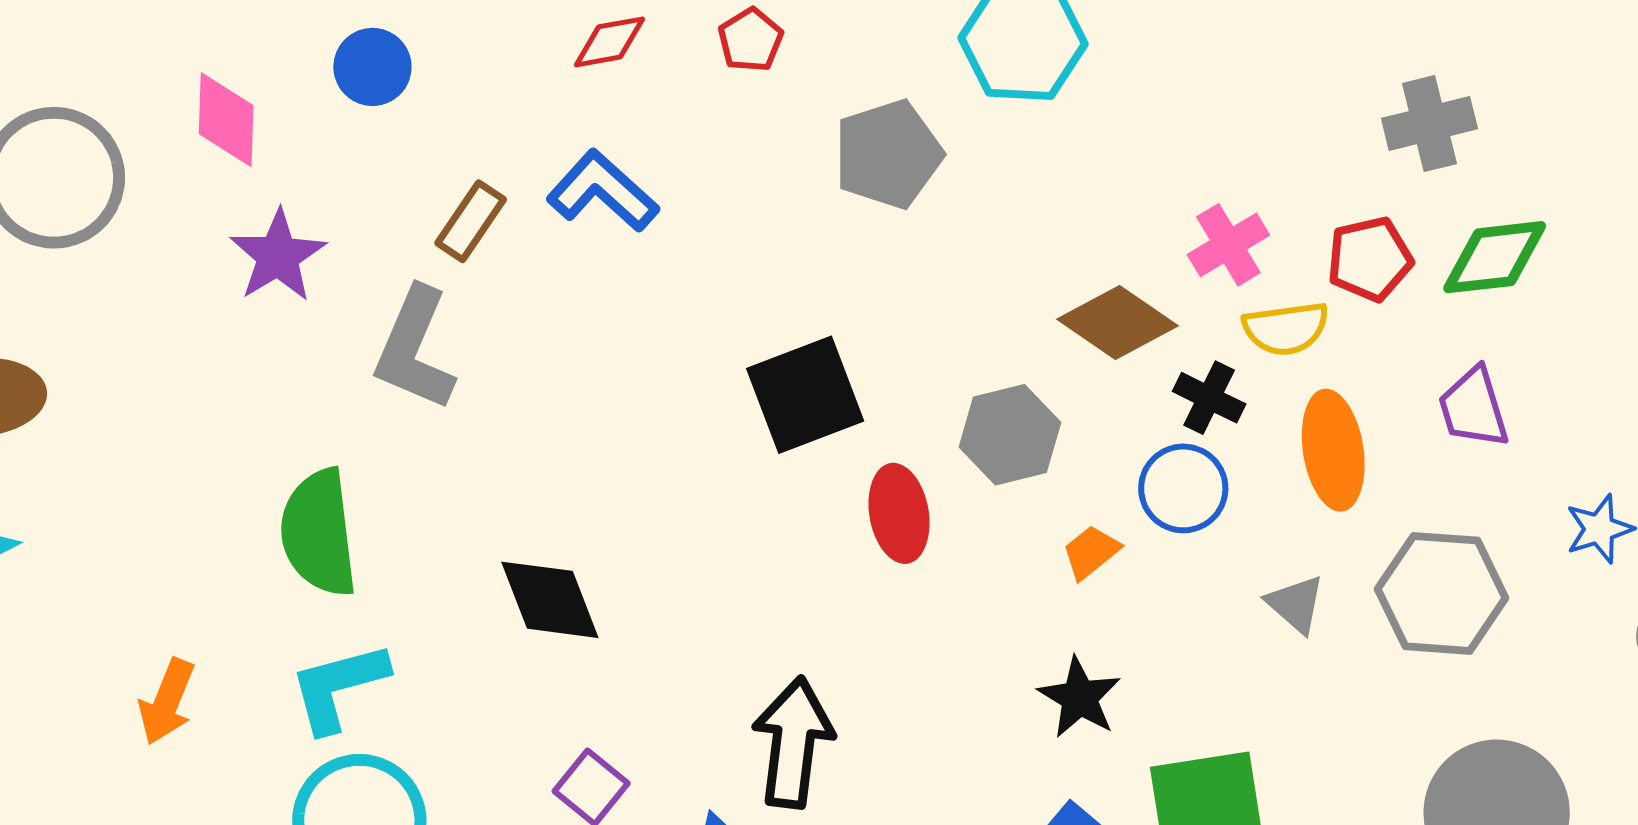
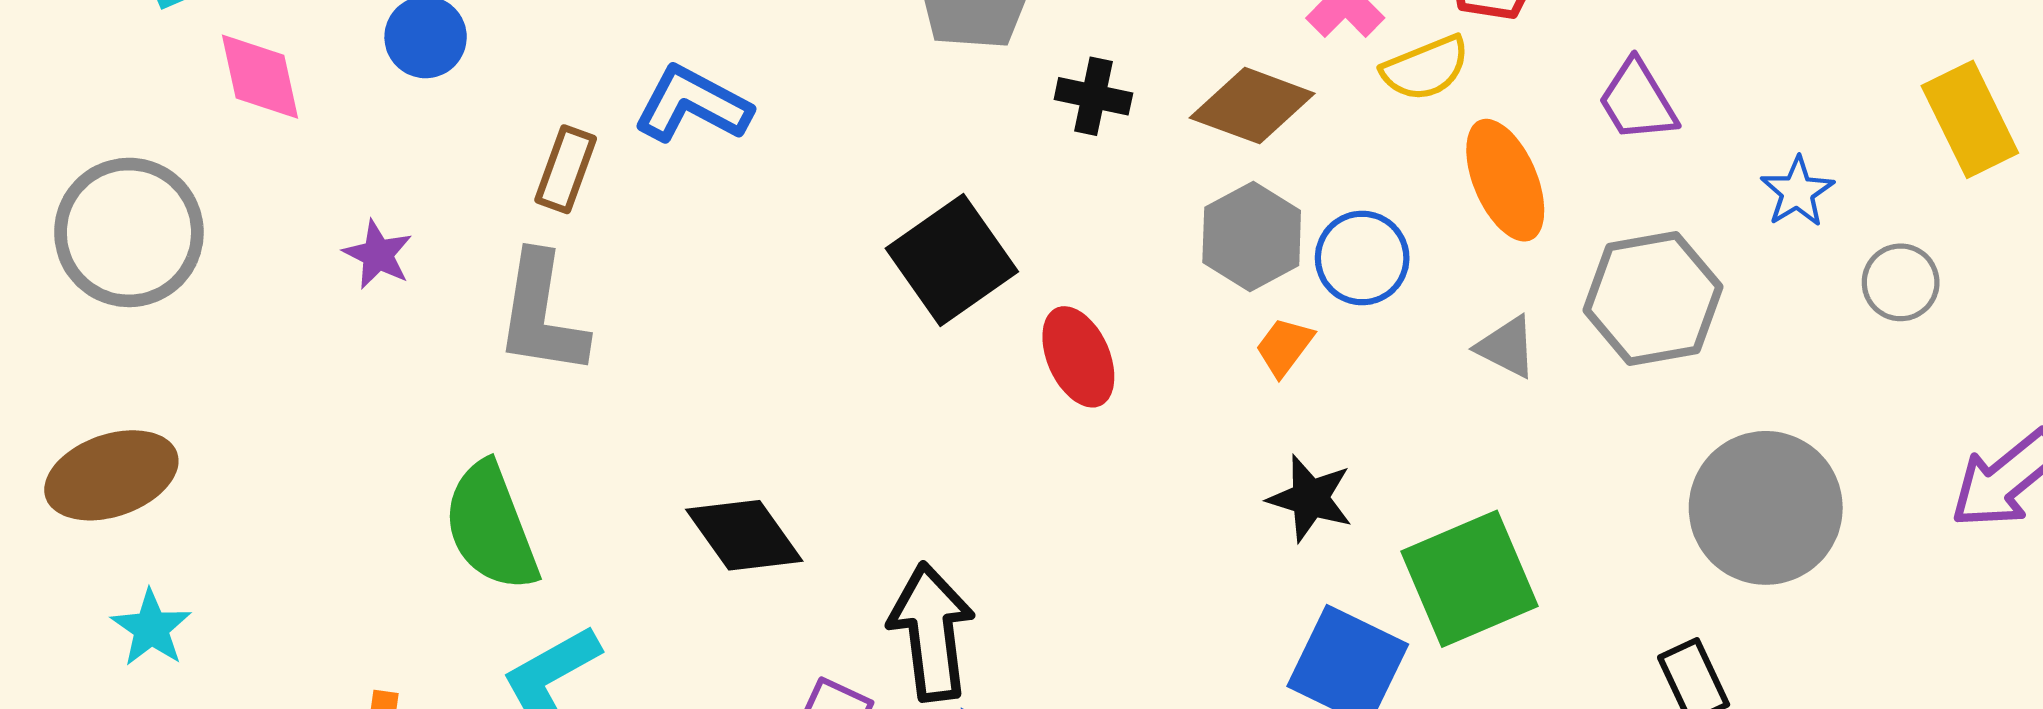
pink diamond: (226, 120) -> (260, 77), moved
purple star: (278, 256) -> (378, 254), size x0.7
black cross: (1209, 398) -> (1093, 96), moved
gray hexagon: (1010, 435) -> (1252, 236), moved
black arrow: (793, 742) -> (931, 632), moved

